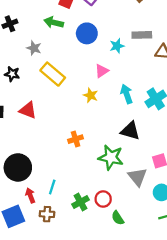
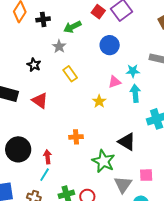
green arrow: (54, 22) -> (72, 27), moved, turned -54
cyan star: (117, 46) -> (133, 71), moved
yellow rectangle: (53, 74) -> (70, 74), size x0.7
cyan arrow: (127, 94) -> (135, 93), moved
red arrow: (30, 195) -> (48, 157), moved

